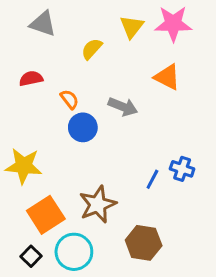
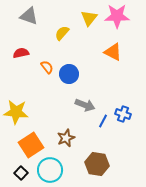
gray arrow: (123, 107) -> (85, 105), moved
blue circle: (83, 127) -> (69, 74), moved
brown star: (98, 204) -> (66, 138), size x0.7

